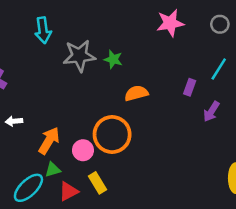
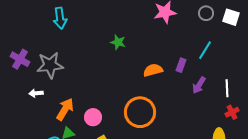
gray star: (79, 56) -> (50, 65), moved
orange semicircle: (136, 93) -> (153, 70), moved
orange circle: (112, 134) -> (140, 112), moved

